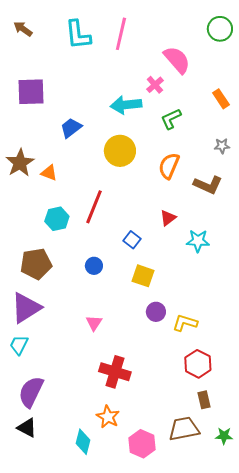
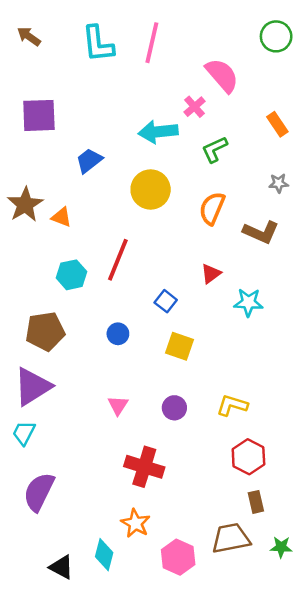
purple circle: (156, 312) -> (174, 408), moved
black triangle: (27, 428) -> (61, 567), moved

